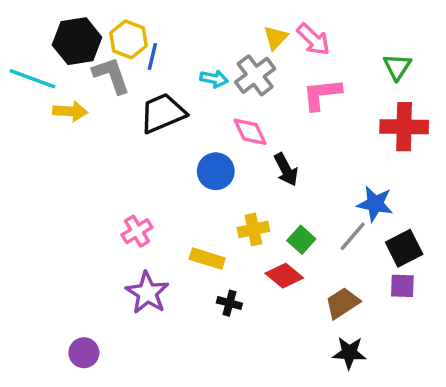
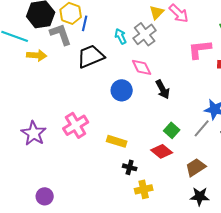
cyan arrow: (214, 79) -> (121, 36), turned -126
pink L-shape: (322, 94) -> (200, 49), moved
yellow cross: (253, 229) -> (144, 189), moved
pink cross: (137, 231) -> (76, 125), size x1.4
purple star: (147, 293) -> (34, 133), moved

